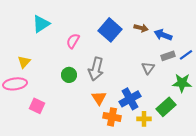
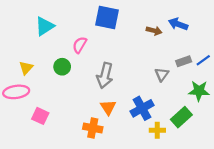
blue square: (110, 30) -> (107, 18), moved, turned -30
blue arrow: (163, 35) -> (178, 24), moved
green circle: (69, 75) -> (62, 67), moved
orange cross: (112, 117) -> (93, 128), moved

